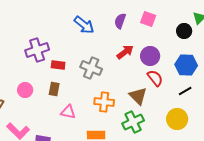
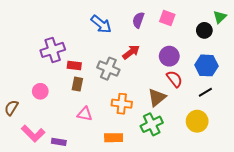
red arrow: (125, 52) -> (131, 52), moved
brown rectangle: (54, 89) -> (77, 84), moved
brown triangle: (138, 96) -> (157, 97), turned 36

